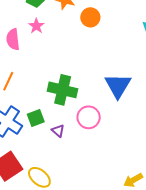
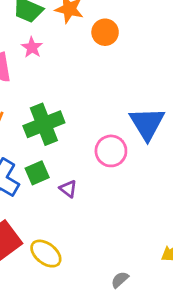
green cross: (63, 90) -> (44, 124), moved, turned -32
pink circle: (89, 117) -> (111, 151), moved

